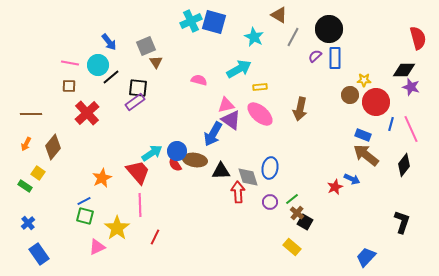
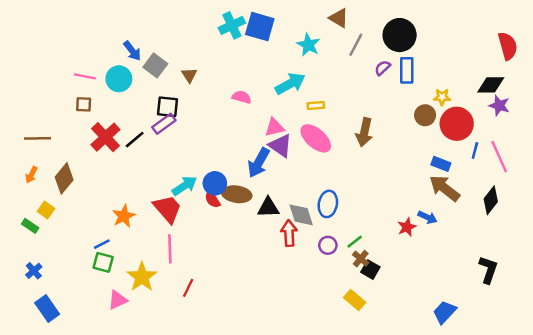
gray square: (146, 46) -> (155, 65), moved, turned -30
black line: (111, 77) -> (135, 140), moved

